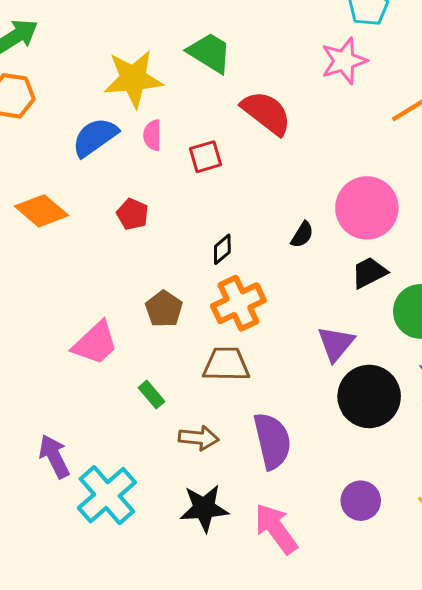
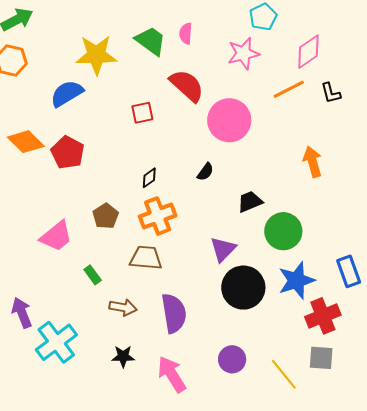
pink semicircle: (152, 135) -> (186, 33), moved
pink circle: (367, 208) -> (229, 120), moved
red pentagon: (132, 214) -> (68, 152), moved, size x1.5
black star: (204, 508) -> (123, 356), size x0.7

